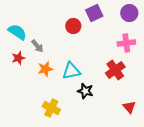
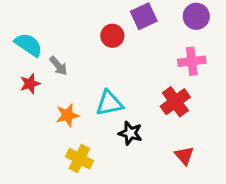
orange star: (45, 69) -> (67, 115), moved
red triangle: (129, 107) -> (184, 156), moved

